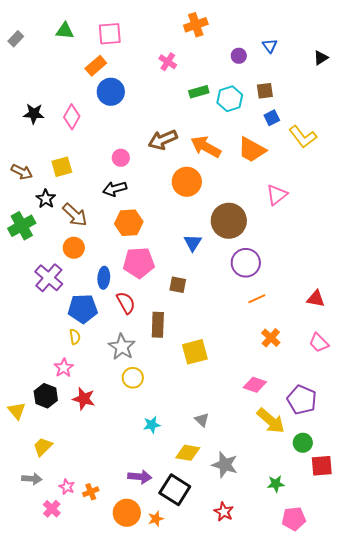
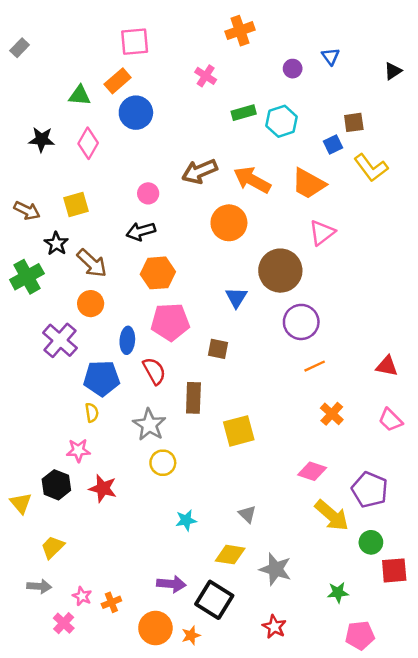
green triangle: (65, 31) -> (80, 95), moved
brown square: (265, 91) -> (354, 122), moved
pink triangle: (277, 195) -> (322, 233), moved
pink star: (64, 368) -> (78, 451), turned 30

